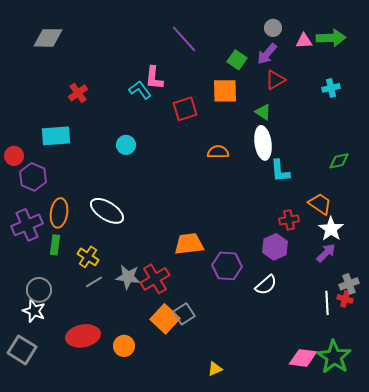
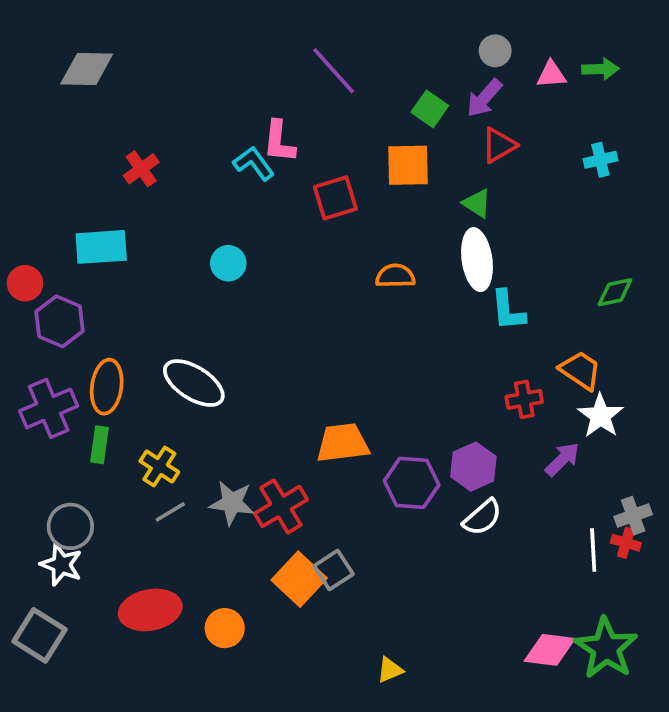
green arrow: (331, 38) -> (600, 69), size x0.7
purple hexagon: (275, 247) -> (473, 467), moved
purple arrow: (326, 253) -> (562, 459), moved

